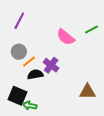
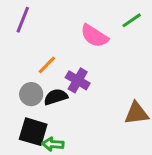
gray circle: (19, 52) -> (31, 94), moved
orange line: (29, 62) -> (47, 65), moved

